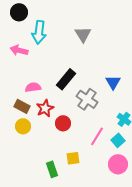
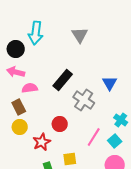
black circle: (19, 12) -> (16, 49), moved
pink arrow: (19, 50) -> (16, 72), moved
brown rectangle: (22, 106) -> (19, 107), turned 35
red star: (45, 108) -> (42, 142), moved

